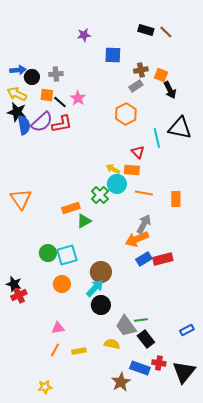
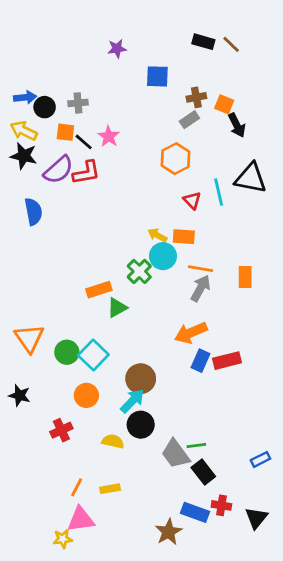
blue semicircle: (24, 125) -> (33, 212), moved
red triangle: (138, 152) -> (192, 200), moved
orange triangle: (21, 199) -> (29, 338), moved
gray arrow: (144, 224) -> (201, 288), moved
cyan square: (67, 255) -> (93, 355), turned -30
blue rectangle: (144, 259) -> (201, 361), turned -35
red cross: (19, 295) -> (61, 430), moved
pink triangle: (58, 328) -> (81, 519), moved, size x1.5
yellow semicircle: (112, 344) -> (113, 441), moved
black triangle: (184, 372) -> (256, 518), size x0.7

